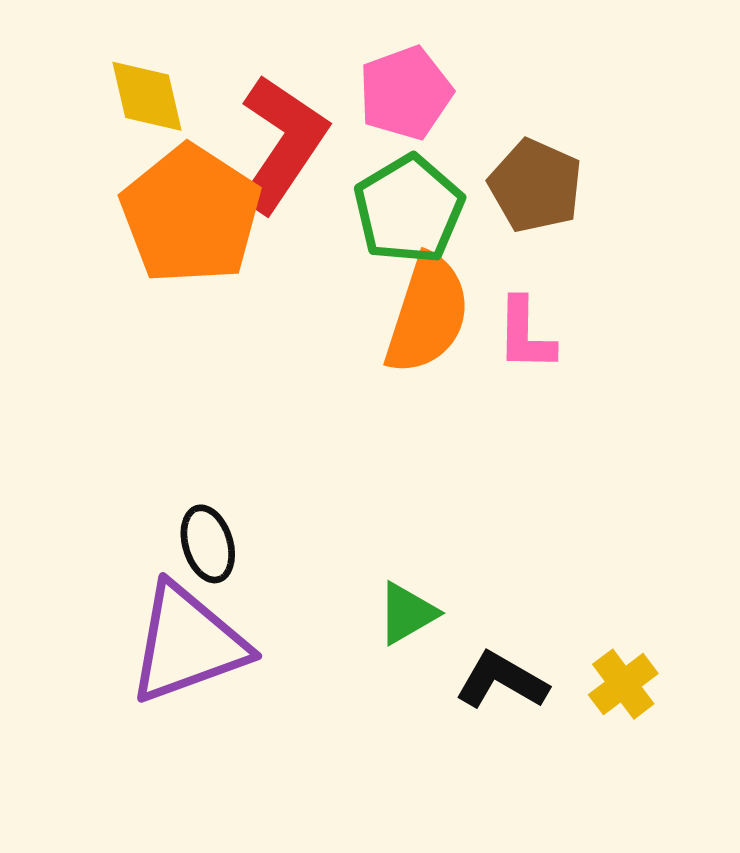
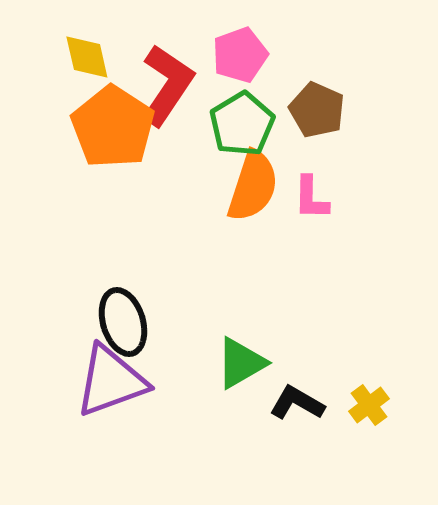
black ellipse: (208, 544) -> (123, 322), size x1.5
green triangle: (407, 613) -> (241, 363), size x1.4

